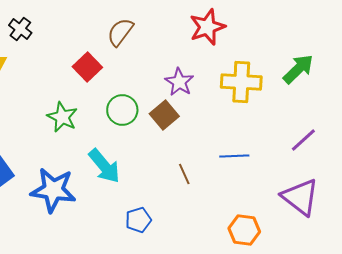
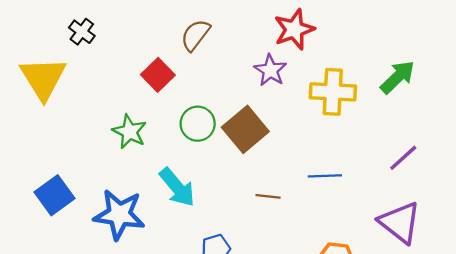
purple star: (179, 82) -> (270, 70), moved
brown square: (164, 115) -> (245, 129), size x1.4
brown line: (184, 174) -> (268, 196), turned -60

